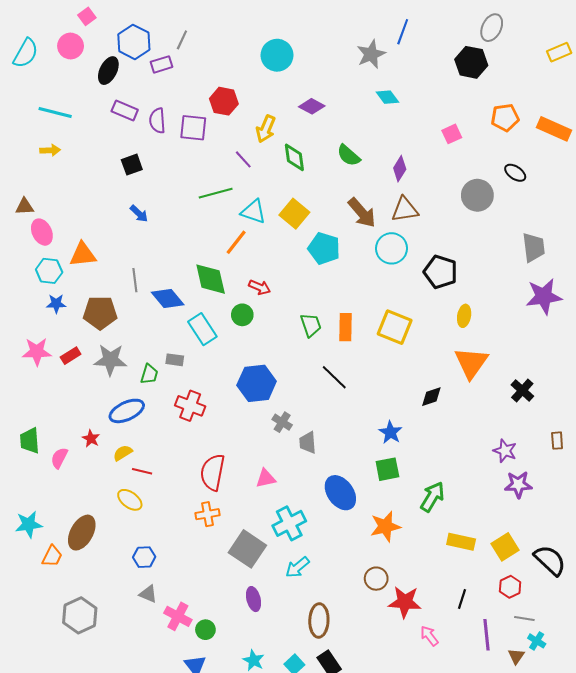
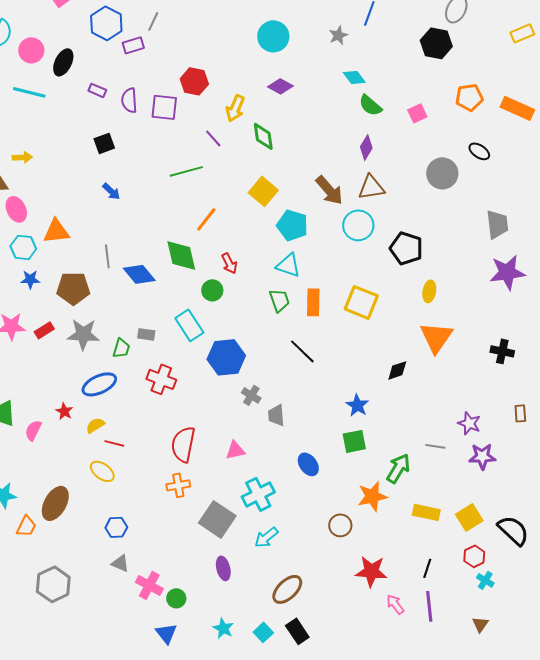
pink circle: (71, 46) -> (31, 50), moved
gray star: (371, 54) -> (338, 35), size x0.7
cyan circle: (277, 55) -> (273, 36), moved
black ellipse: (108, 71) -> (63, 62), moved
purple rectangle: (125, 110) -> (97, 90), size x0.7
yellow arrow: (50, 150) -> (22, 157), moved
green semicircle: (349, 155) -> (370, 105), moved
cyan triangle: (254, 212) -> (288, 265), moved
red arrow: (260, 287) -> (229, 263), turned 40
cyan rectangle: (202, 329) -> (189, 325), moved
black cross: (522, 390) -> (502, 351), moved, turned -30
blue ellipse: (340, 493) -> (308, 464), size x0.7
orange star: (385, 526) -> (372, 496), moved
brown circle: (376, 579) -> (340, 525), moved
gray line: (524, 618) -> (435, 446), moved
brown ellipse: (319, 620) -> (287, 589), turned 44
purple line: (487, 635) -> (429, 606), moved
cyan cross: (537, 641) -> (485, 580), moved

